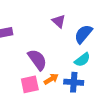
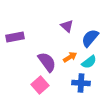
orange arrow: (51, 79) -> (70, 57), moved
pink square: (30, 84) -> (40, 85), turned -30

